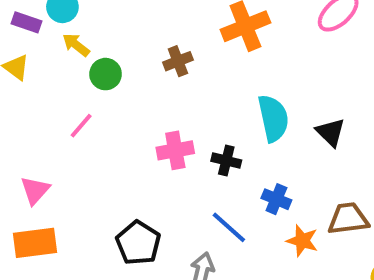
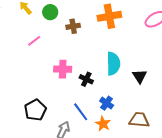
green circle: (106, 74) -> (50, 12), moved
pink line: (81, 126) -> (34, 41), moved
orange star: (302, 241) -> (103, 124), moved

